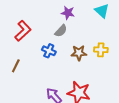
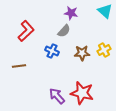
yellow cross: (101, 50) -> (104, 50), turned -32
brown line: (16, 66) -> (19, 66), turned 56

